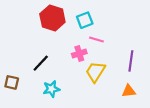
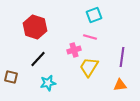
red hexagon: (52, 18) -> (35, 27), moved
cyan square: (85, 20) -> (94, 15), moved

